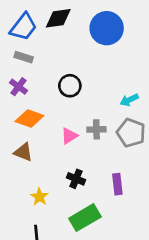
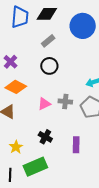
blue trapezoid: (23, 27) -> (20, 17), turned -40
gray rectangle: (24, 57) -> (48, 41), moved, turned -64
green rectangle: (85, 218) -> (35, 167), moved

